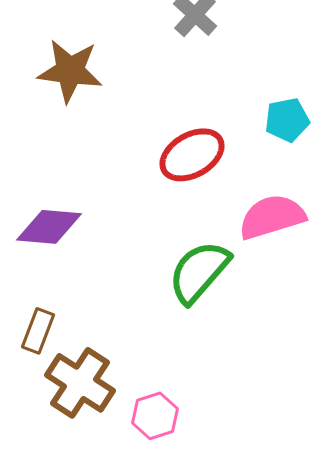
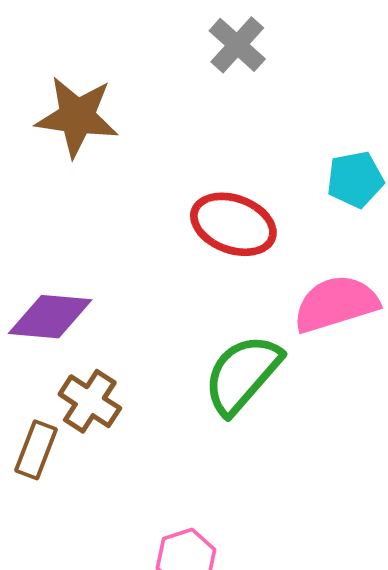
red ellipse: (192, 155) -> (233, 224), turned 50
brown cross: (80, 383) -> (90, 401), moved, size x0.7

